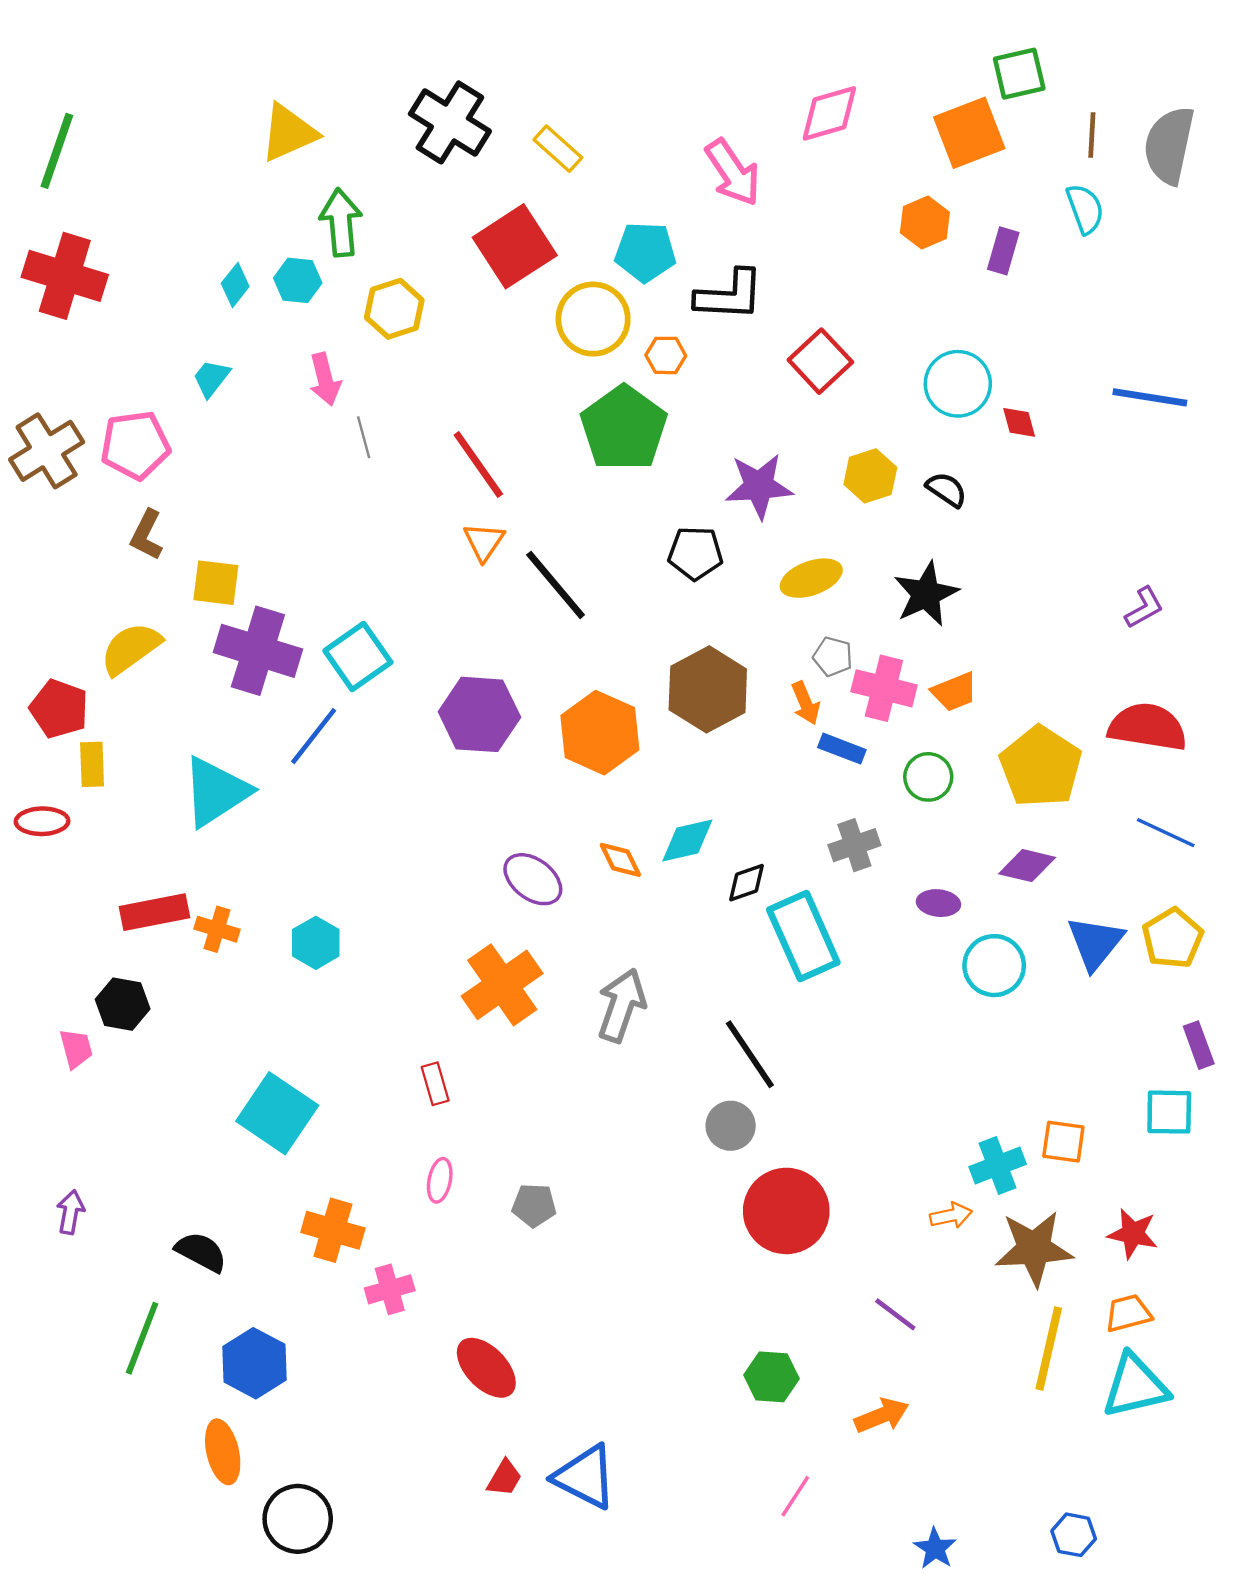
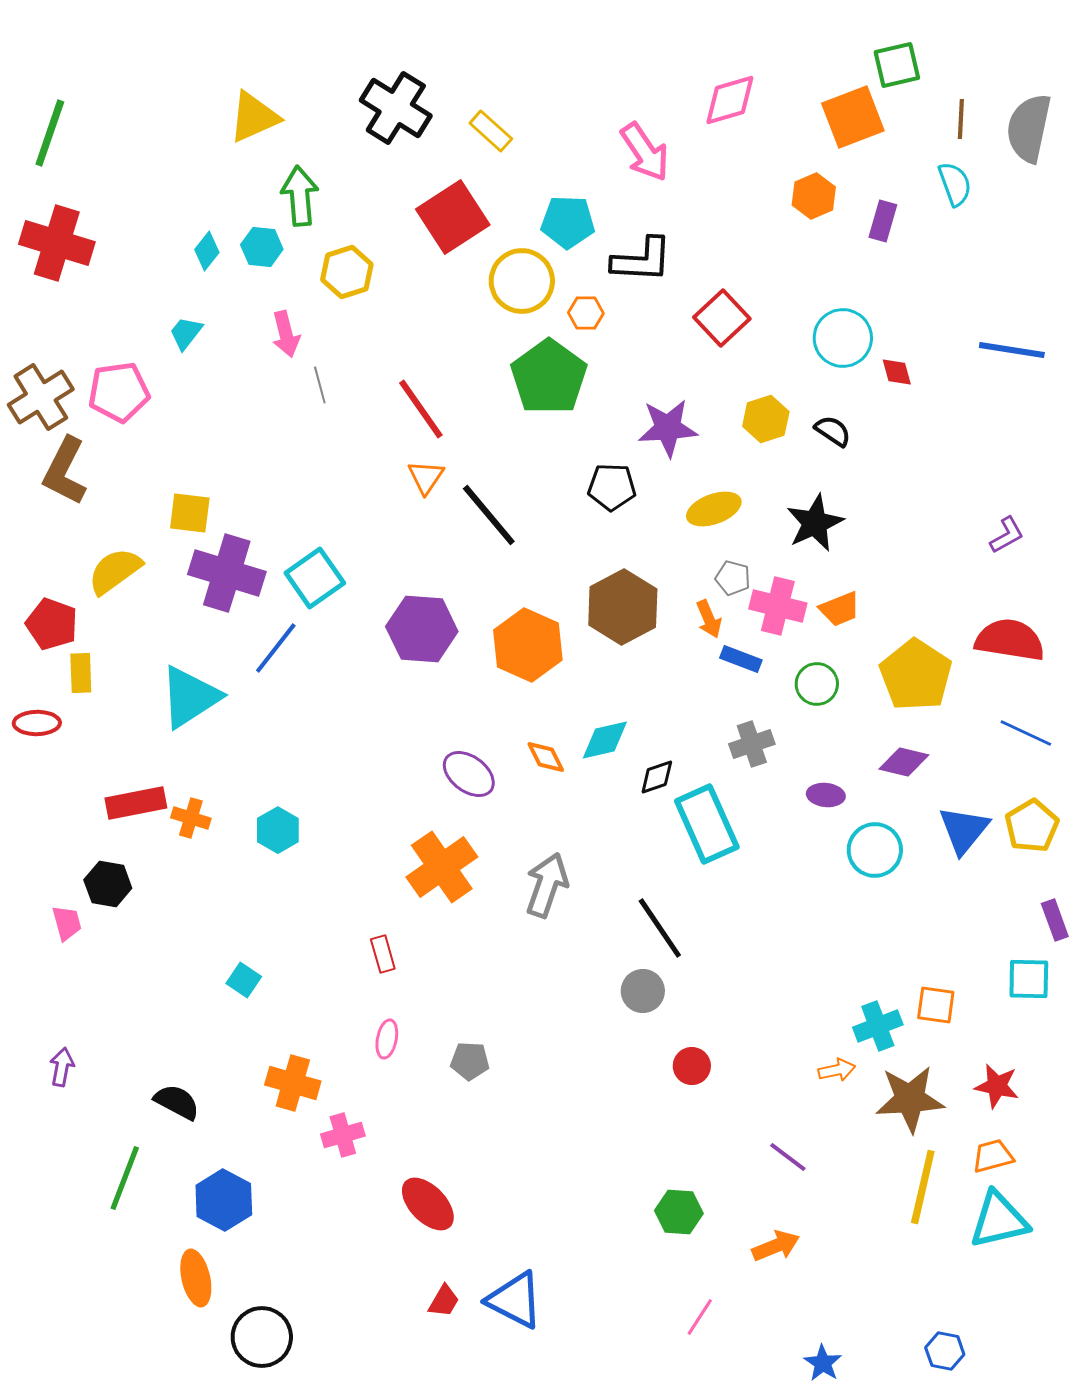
brown L-shape: (147, 535) -> (65, 471), moved, size x1.5
cyan square: (277, 1113) -> (244, 980), size x0.5
red circle: (786, 1211) -> (692, 1066), size x0.5

